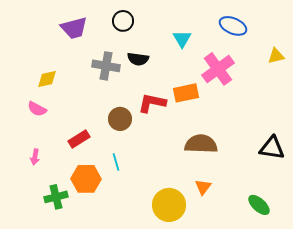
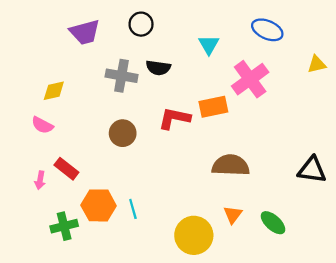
brown circle: (120, 119) -> (123, 133), moved
red rectangle: (79, 139) -> (66, 169), moved, turned 70
cyan line: (116, 162) -> (133, 209), moved
green ellipse: (259, 205) -> (273, 223), moved

